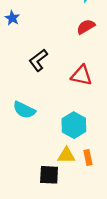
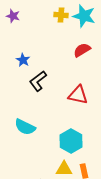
blue star: (12, 18) -> (23, 60), moved

